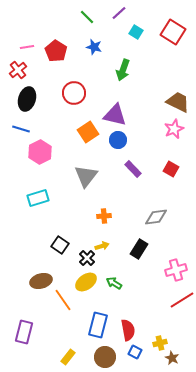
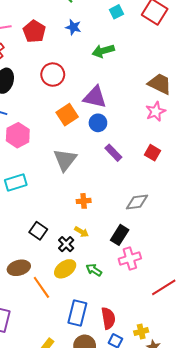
cyan square: (136, 32) -> (116, 12), turned 32
green arrow: (123, 70) -> (103, 51), turned 55
yellow arrow: (102, 246) -> (82, 232), turned 48
pink cross: (176, 270) -> (130, 259), moved

